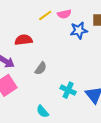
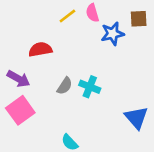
pink semicircle: (64, 14) -> (92, 13), turned 88
cyan cross: (68, 90) -> (90, 87), moved

